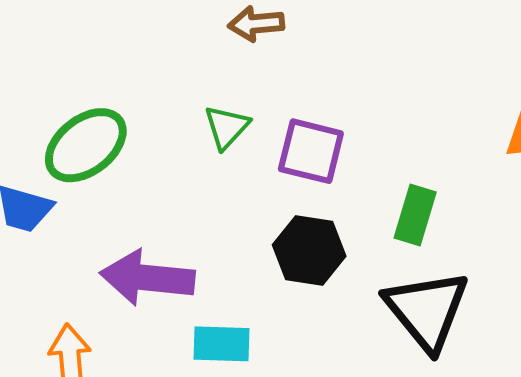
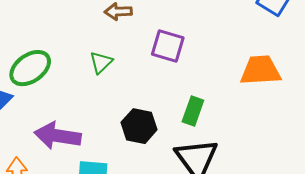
purple square: (311, 151) -> (168, 46), moved

